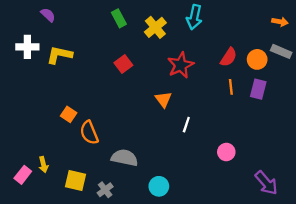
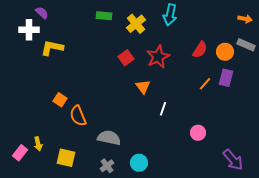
green rectangle: (119, 18) -> (104, 16), turned -56
white cross: (27, 47) -> (29, 30), moved
red square: (123, 64) -> (126, 58), moved
orange line: (231, 87) -> (205, 84), moved, turned 48
gray cross: (105, 190) -> (107, 166), moved

